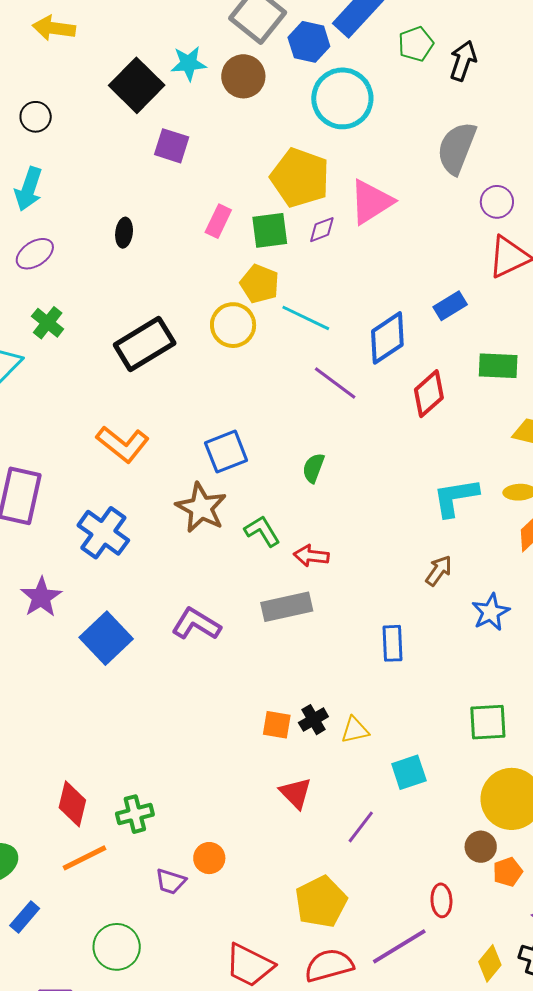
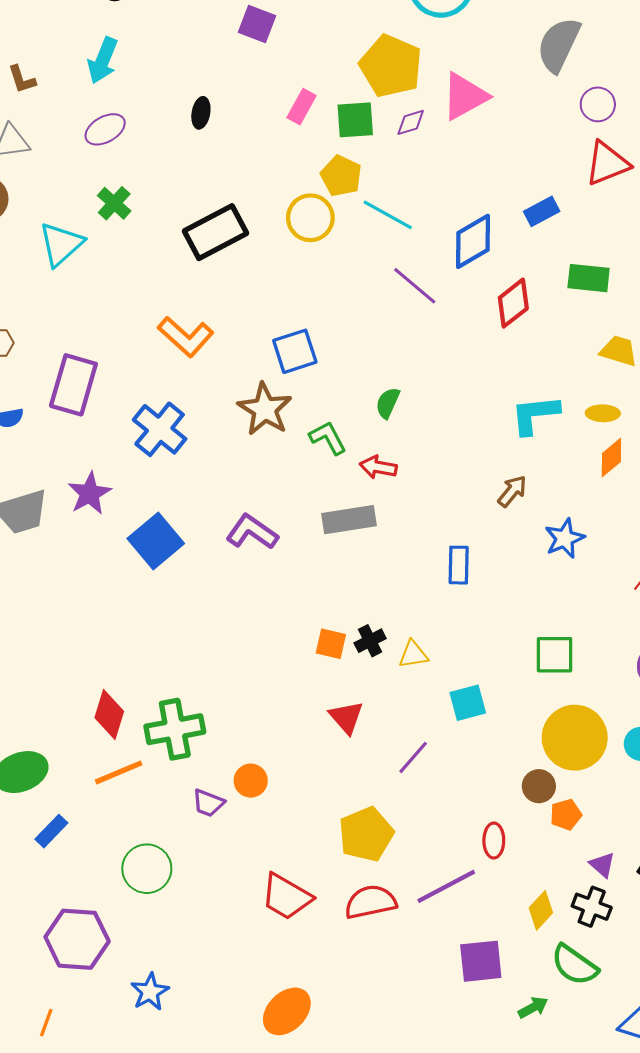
green semicircle: (313, 468) -> (388, 403), moved
green cross: (135, 814) -> (175, 729), size x1.5

